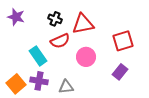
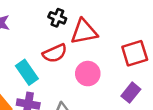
black cross: (55, 19) -> (57, 18), moved

